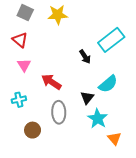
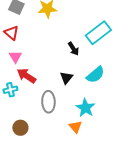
red arrow: (51, 82) -> (26, 76), moved
black triangle: (87, 98) -> (66, 78), moved
brown circle: (33, 130) -> (20, 128), moved
orange triangle: (114, 138) -> (75, 127), moved

